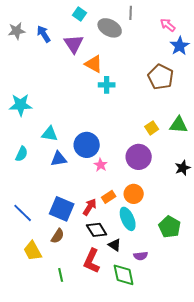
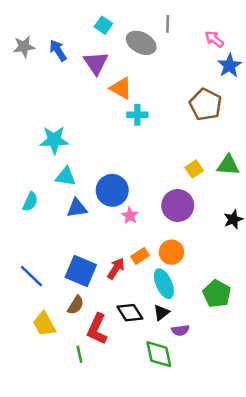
cyan star: (21, 105) -> (54, 140), moved
black diamond: (97, 230) -> (130, 313), moved
black triangle: (115, 245) -> (161, 313), moved, turned 48
red L-shape: (92, 261) -> (97, 329), moved

